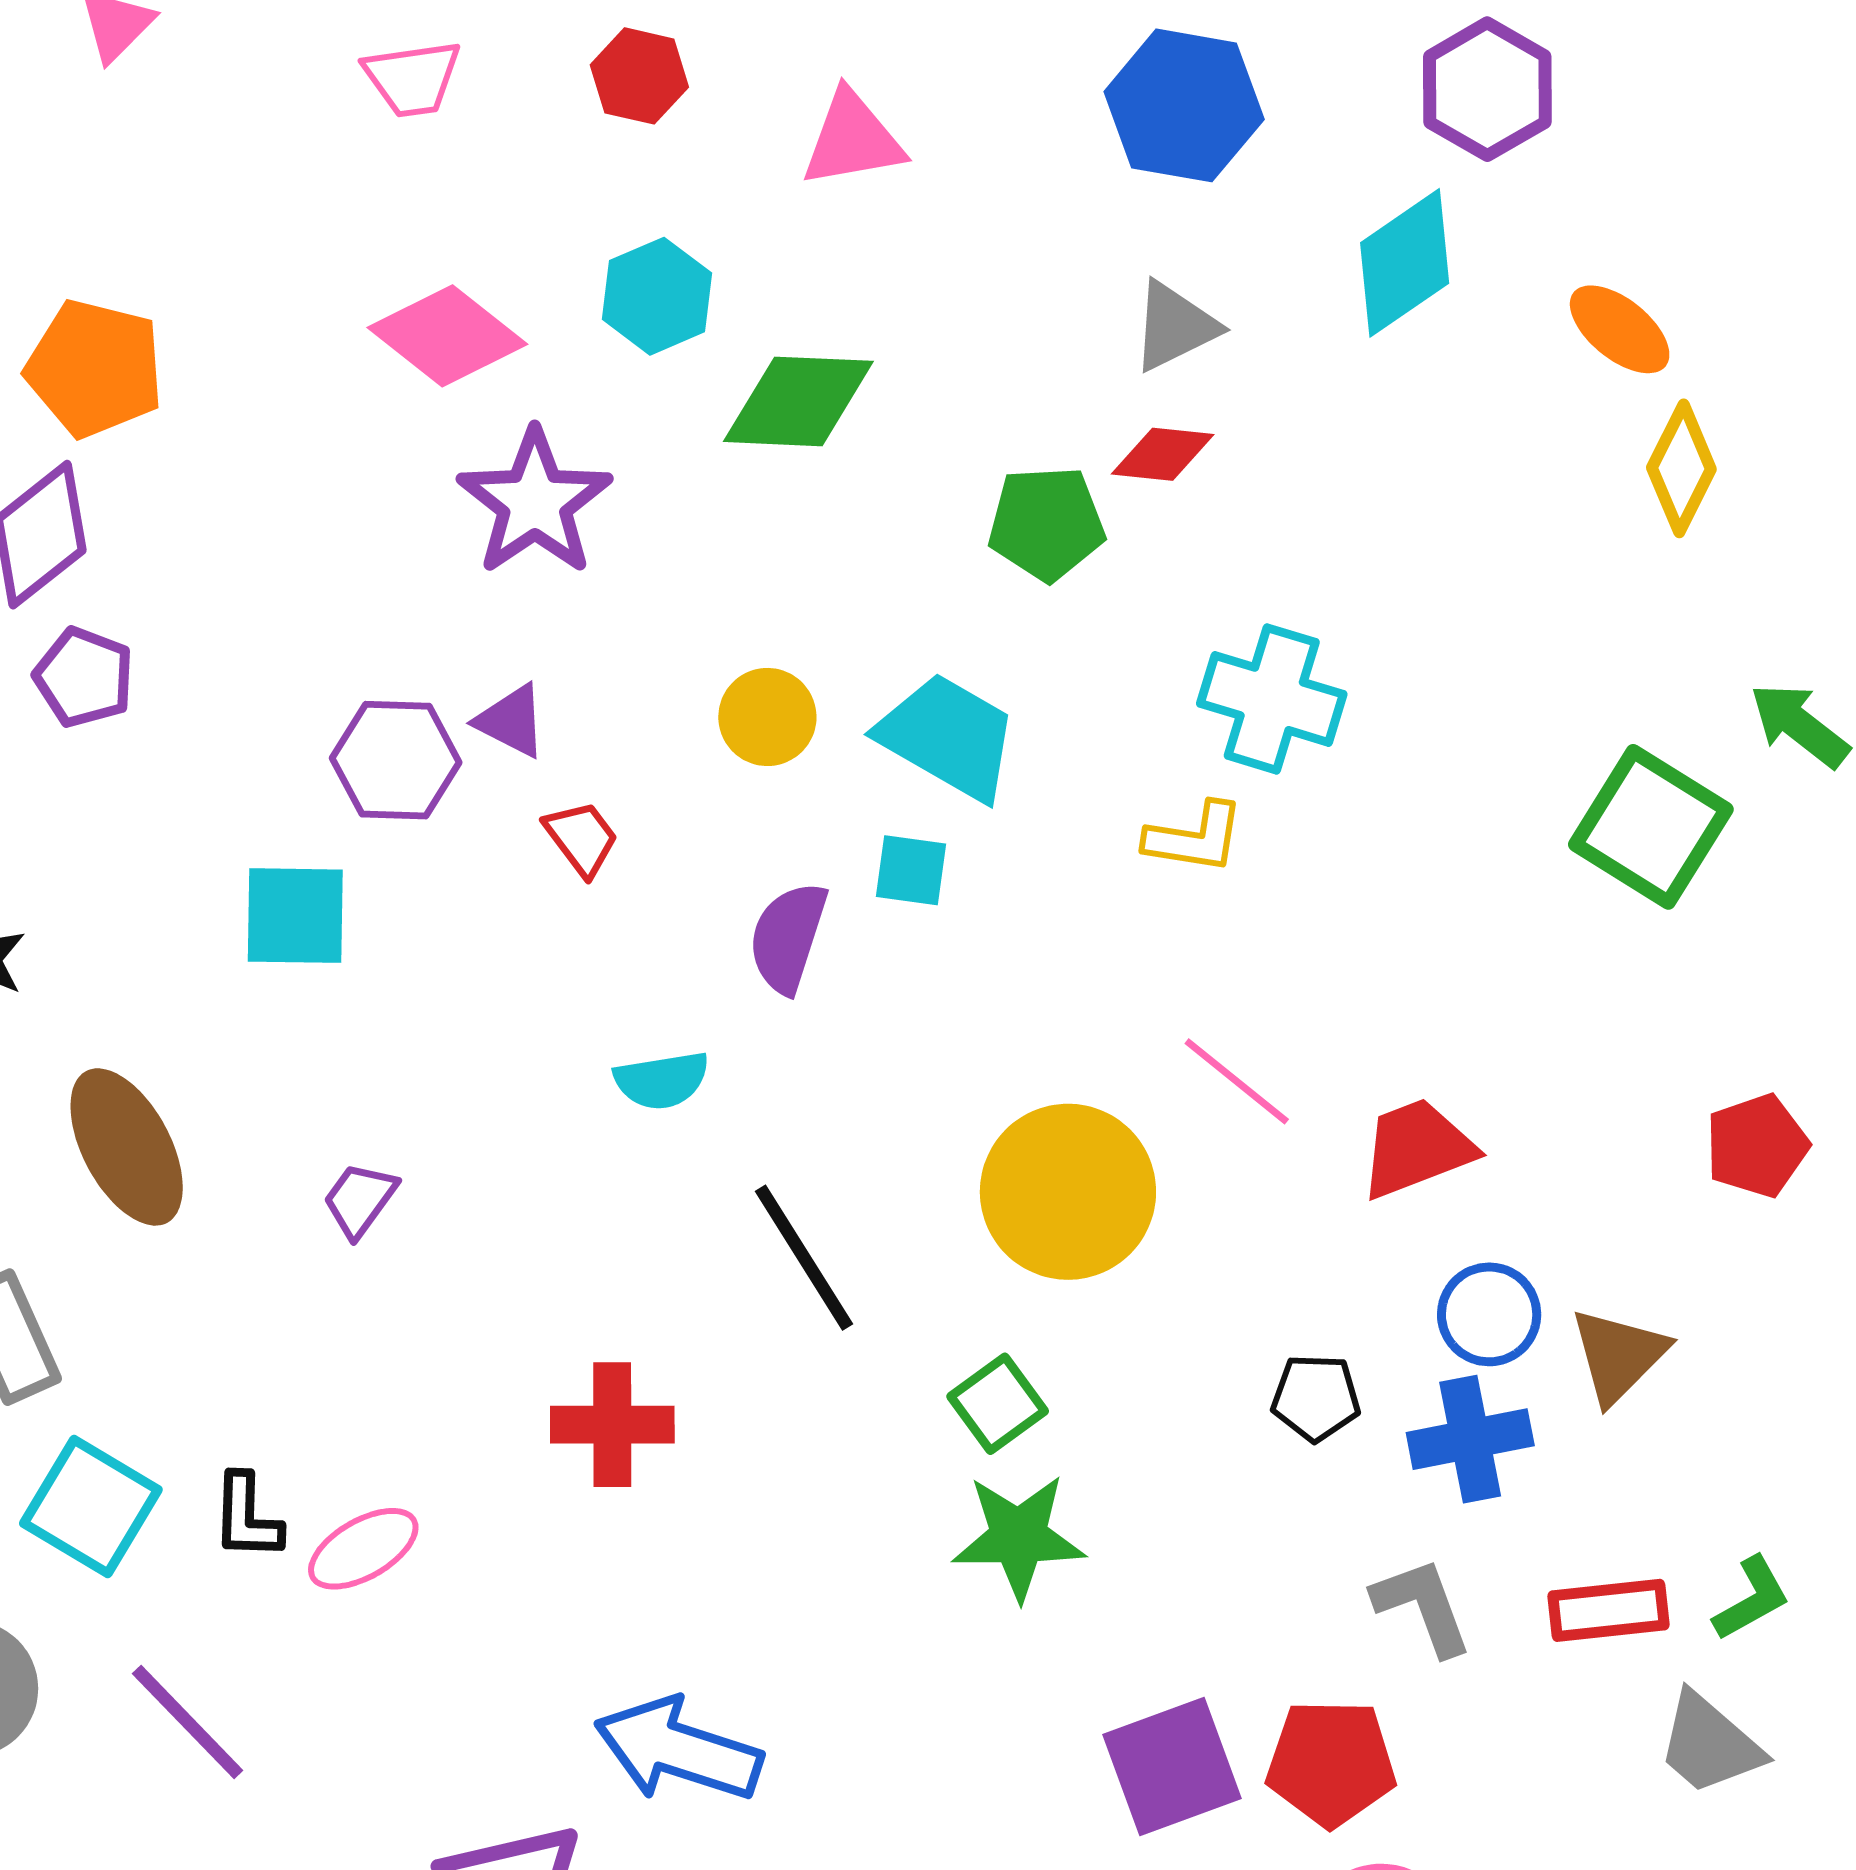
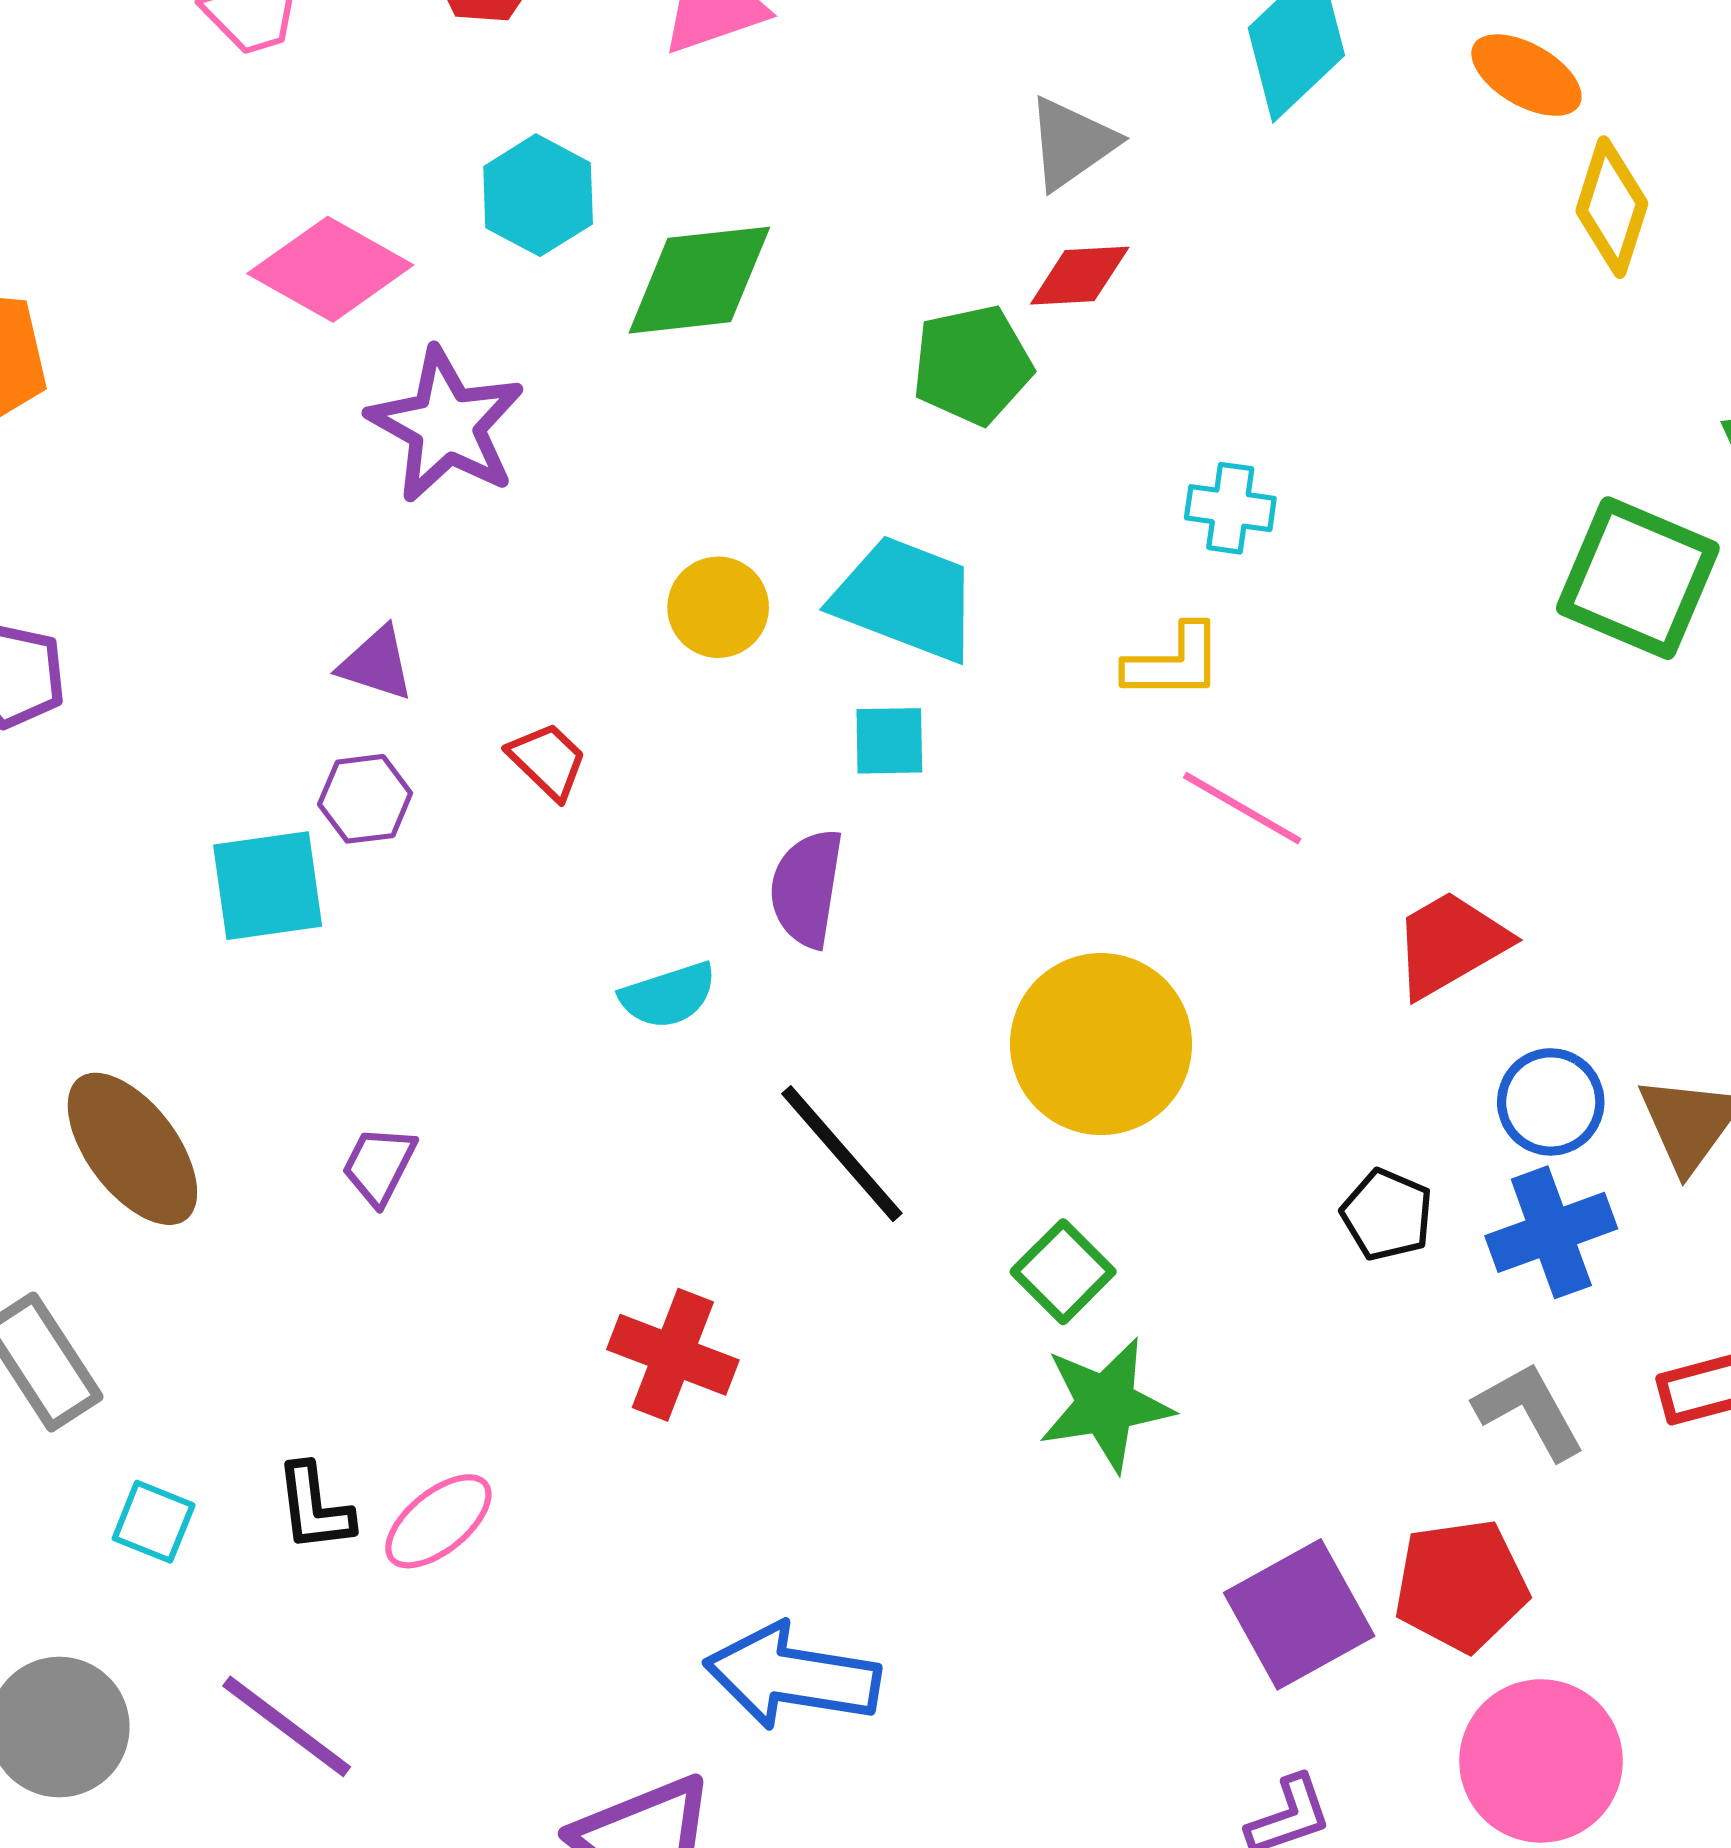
cyan cross: (1272, 699) -> (1230, 508), size x0.6
purple triangle: (511, 721) -> (376, 664), moved
purple hexagon: (396, 760) -> (365, 799), moved, size x0.7
purple semicircle: (788, 937) -> (807, 888), moved
pink line: (1237, 1081) -> (1242, 808), moved
black pentagon: (1316, 1398) -> (1387, 1215), turned 30
red cross: (612, 1425) -> (673, 1355), turned 30
cyan square: (91, 1506) -> (154, 1522), size x0.6

